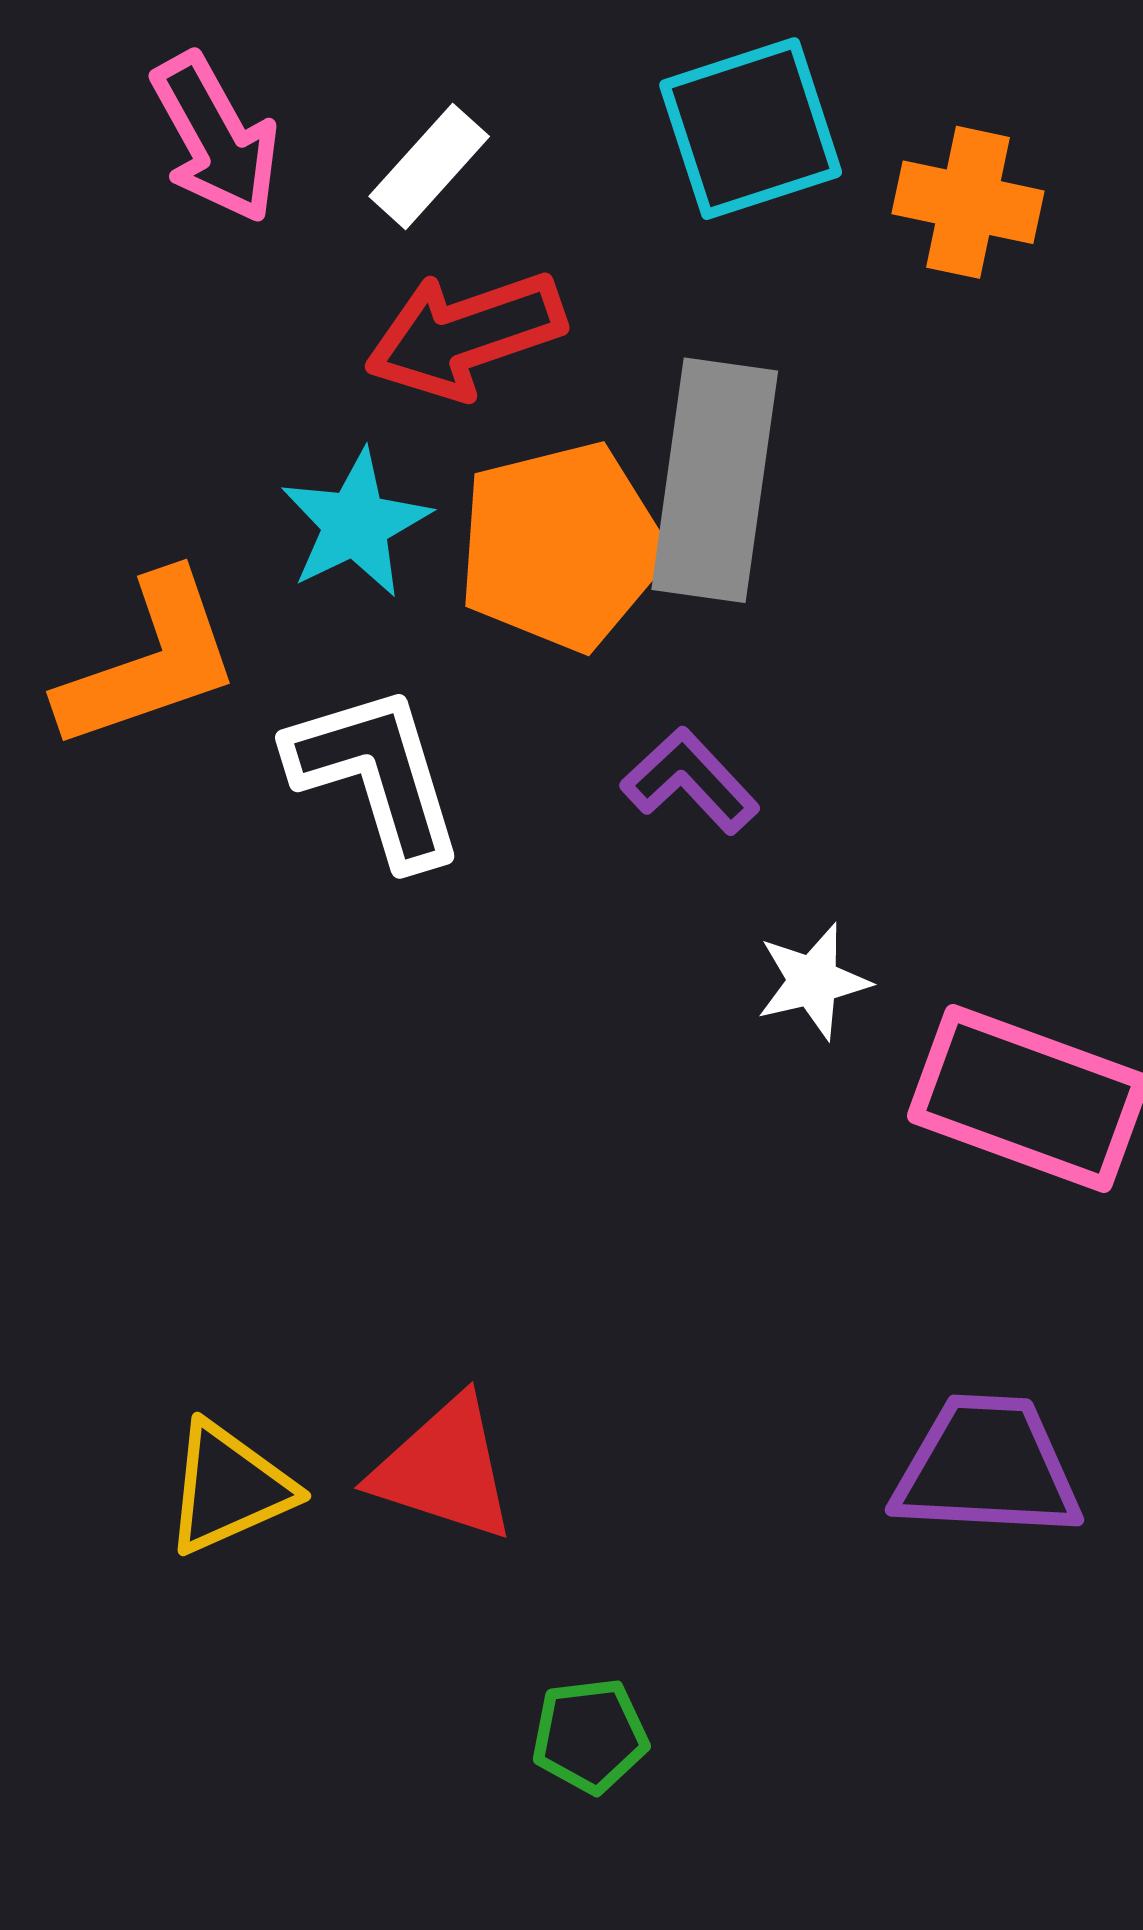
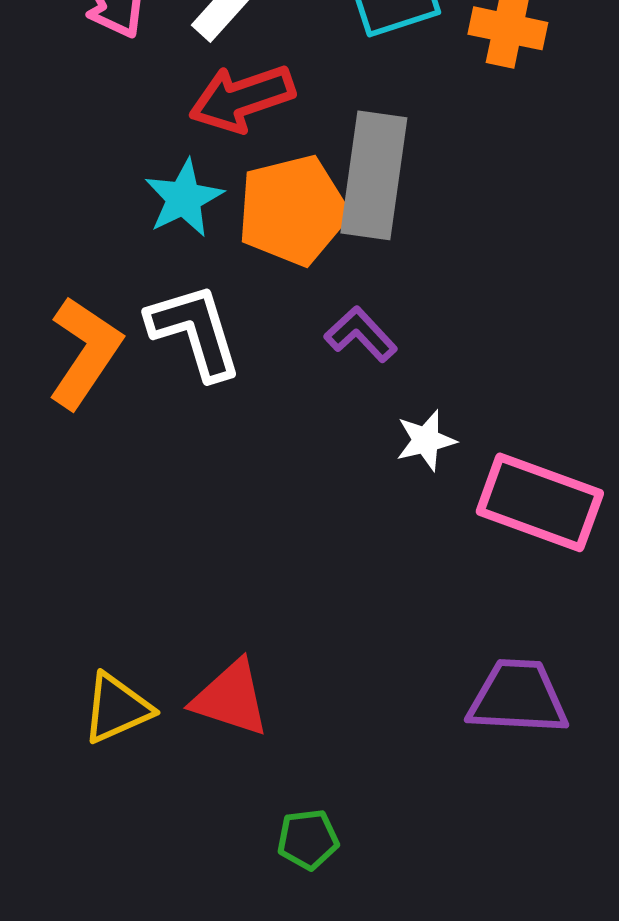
orange L-shape: (149, 662) -> (85, 352), moved, turned -37

